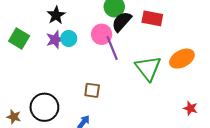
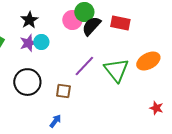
pink circle: (102, 34) -> (72, 20), moved
purple line: (112, 48) -> (84, 66), moved, turned 65
black circle: (44, 107) -> (27, 82), moved

